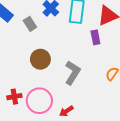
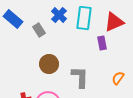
gray L-shape: (73, 73) -> (80, 77), turned -30

